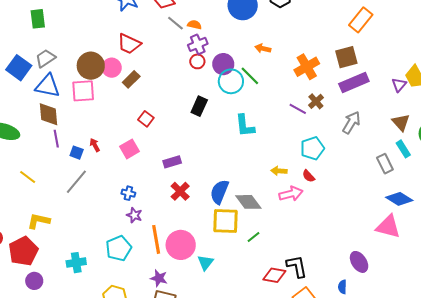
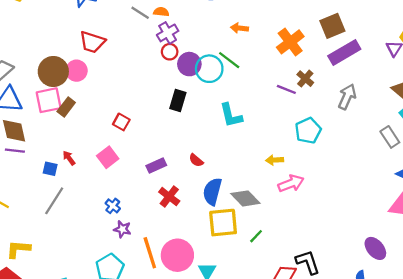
purple circle: (223, 64) -> (189, 64), moved
brown rectangle: (131, 79) -> (66, 107), moved
purple line: (56, 139) -> (15, 151), moved, turned -66
red semicircle: (308, 176) -> (196, 160), moved
blue cross: (128, 193) -> (113, 206), turned 32

